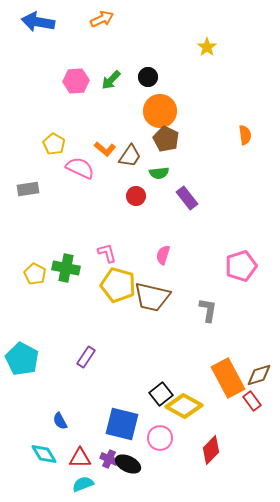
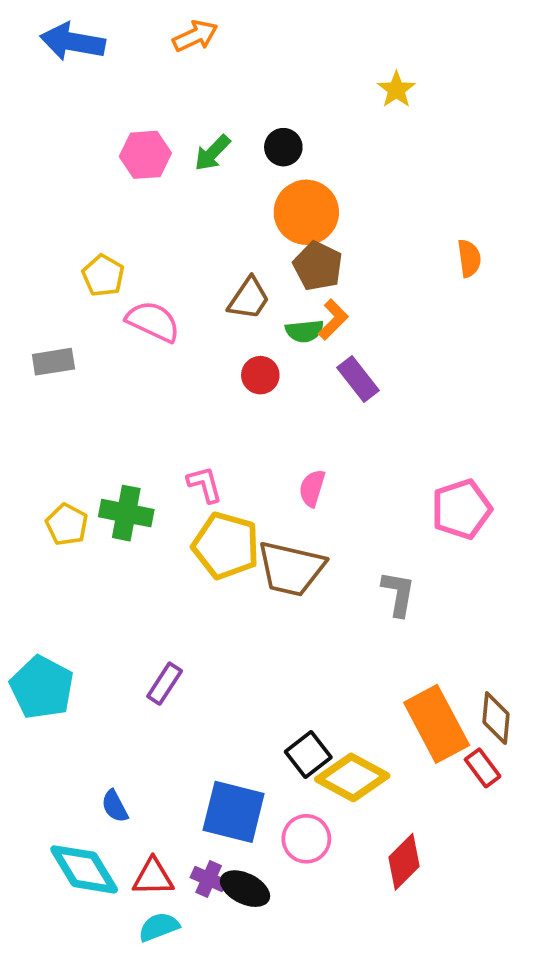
orange L-shape: (105, 149) -> (333, 320), moved, turned -85
brown diamond: (259, 375) -> (496, 718), turned -68
cyan diamond: (44, 454) -> (84, 869), size x1.4

